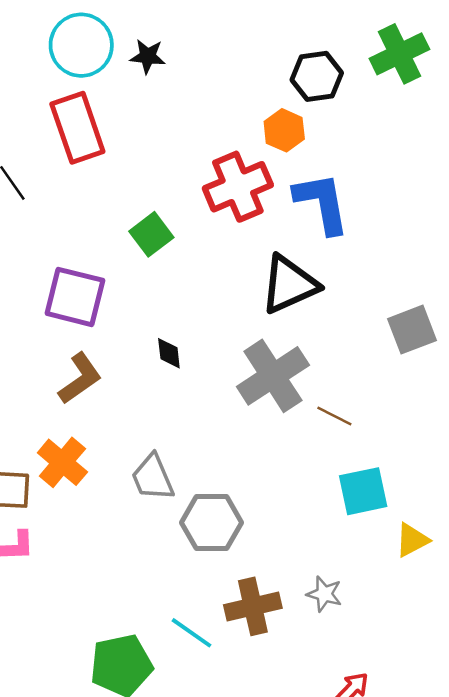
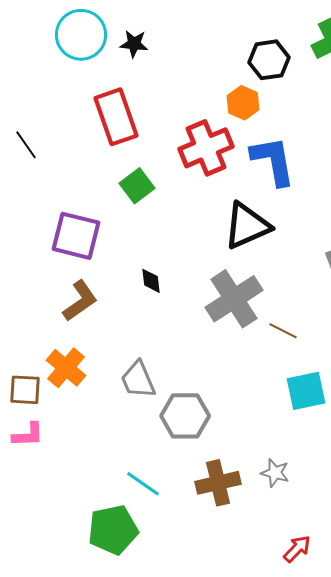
red rectangle: (77, 128) -> (116, 117), moved
cyan line: (191, 633) -> (143, 484), moved

